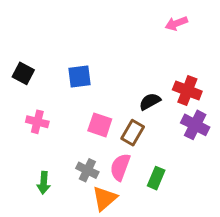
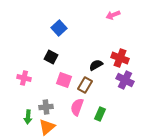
black square: (23, 73) -> (51, 57), moved
blue square: (80, 76) -> (59, 28), moved, turned -35
gray cross: (87, 170) -> (46, 107), moved, turned -32
orange triangle: (105, 198) -> (47, 127), moved

